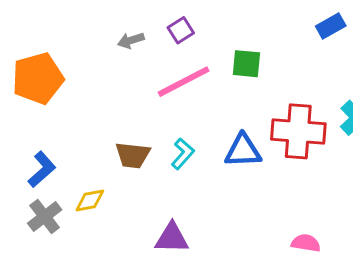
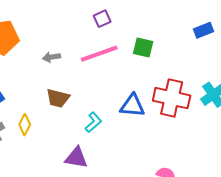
gray arrow: (131, 40) -> (51, 57), moved
cyan L-shape: (183, 154) -> (93, 122), moved
yellow diamond: (90, 201) -> (25, 125), turned -60

